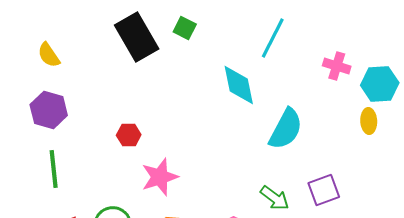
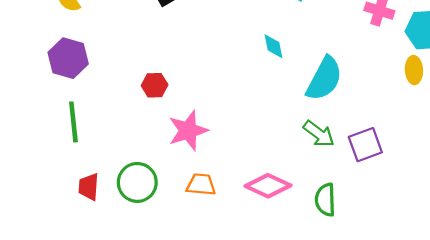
cyan diamond: (239, 85) -> (273, 46), moved, size x0.6
green arrow: (275, 198) -> (319, 134), moved

